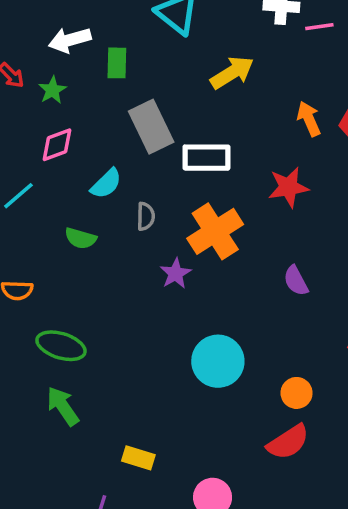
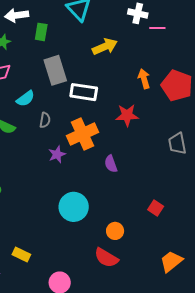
purple semicircle: (296, 281) -> (111, 164), moved
red semicircle: (288, 442) -> (106, 258), turned 55

